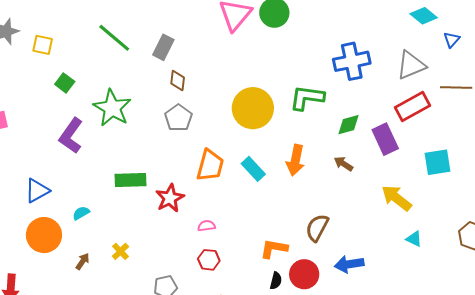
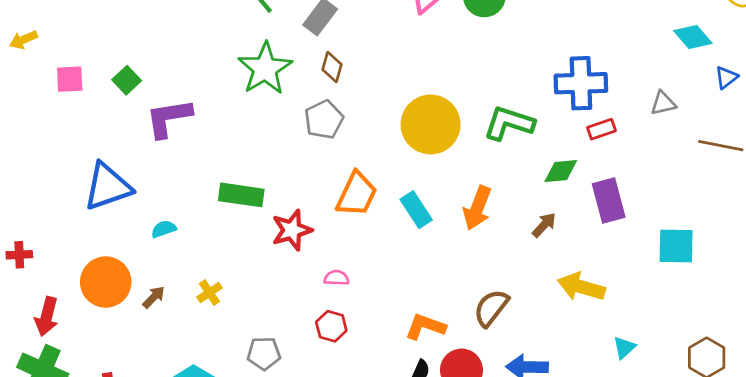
gray triangle: (411, 65) -> (663, 103), size x0.6
green square: (65, 83) -> (127, 80), moved
red rectangle: (413, 106) -> (601, 129), moved, size x0.6
green star: (112, 108) -> (265, 69), moved
purple L-shape: (71, 136) -> (169, 118), turned 36
brown arrow: (344, 164) -> (544, 225), turned 90
blue triangle: (37, 191) -> (108, 187), size x1.4
yellow arrow: (396, 198) -> (581, 287), moved, turned -32
orange circle: (44, 235) -> (106, 282), moved
cyan triangle: (414, 239) -> (624, 348), turned 42

